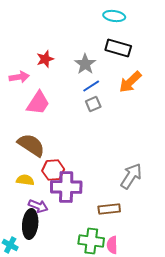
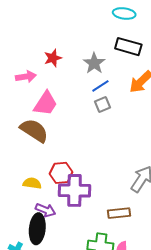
brown semicircle: (31, 145) -> (34, 130), moved

